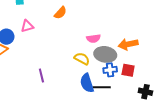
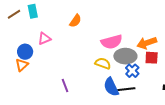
pink semicircle: (93, 38) -> (112, 42), size x1.5
blue cross: (110, 70) -> (132, 71), turned -32
red square: (128, 70) -> (152, 58), moved

